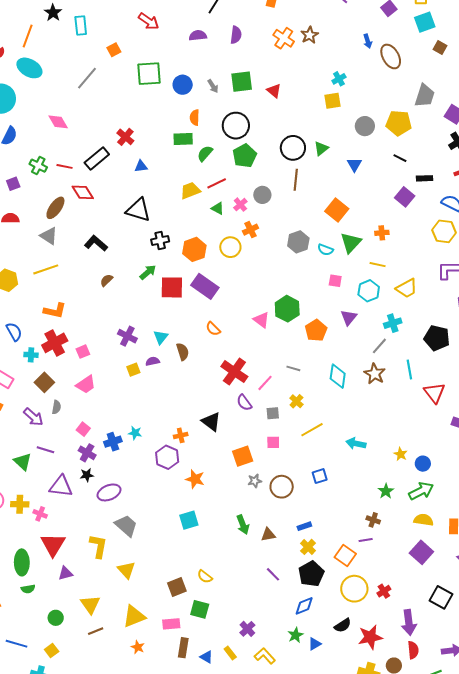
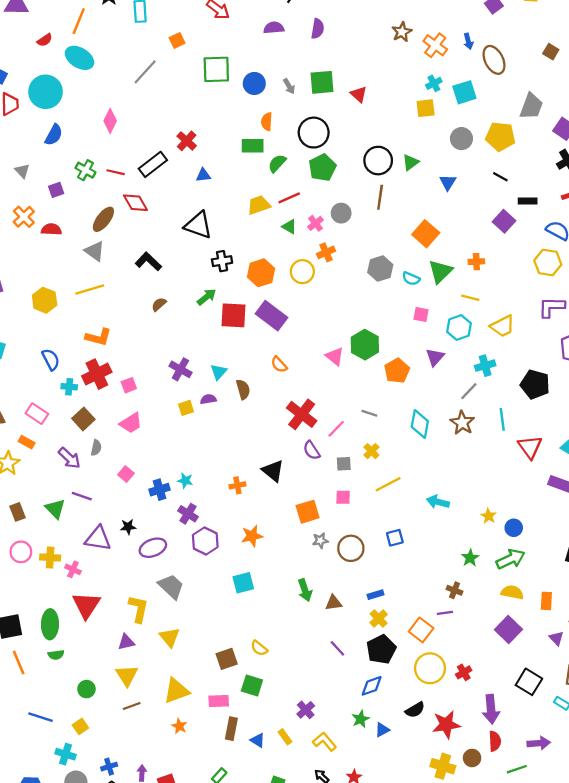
cyan square: (425, 22) -> (464, 92), moved
orange cross: (284, 38) -> (435, 45), moved
pink diamond: (58, 122) -> (110, 121), turned 55
purple cross: (87, 453) -> (188, 514), moved
purple hexagon: (167, 457) -> (205, 541), moved
orange star: (195, 479) -> (252, 536), turned -30
purple triangle: (65, 573) -> (126, 642), moved

